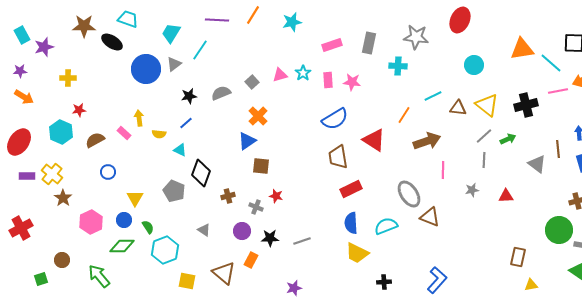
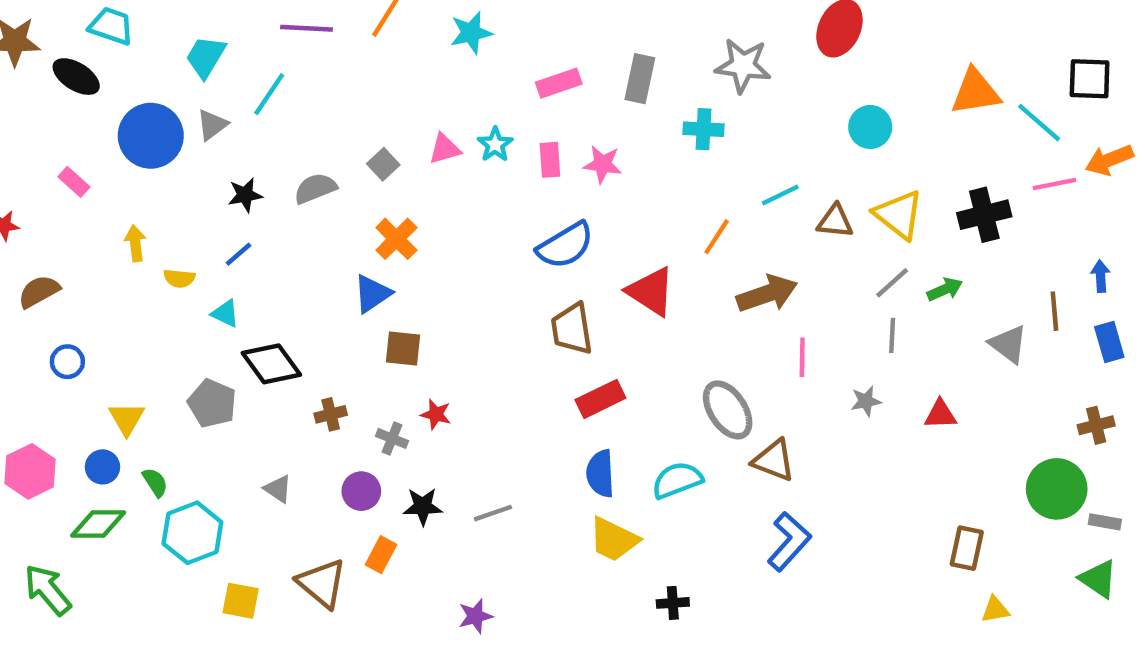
pink rectangle: (124, 133) -> (74, 182), moved
black diamond: (201, 173) -> (271, 364), turned -56
blue L-shape: (437, 280) -> (789, 542), moved

